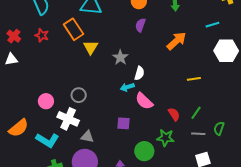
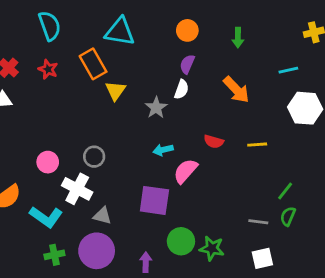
orange arrow: (176, 41) -> (236, 90), turned 85
white semicircle: (139, 73) -> (181, 89), moved
pink semicircle: (144, 101) -> (185, 171), turned 84
green line: (196, 113) -> (285, 191), moved
red semicircle: (174, 114) -> (214, 142), moved, turned 136
purple square: (123, 123) -> (154, 200), size x1.6
green star: (165, 138) -> (212, 248), moved

